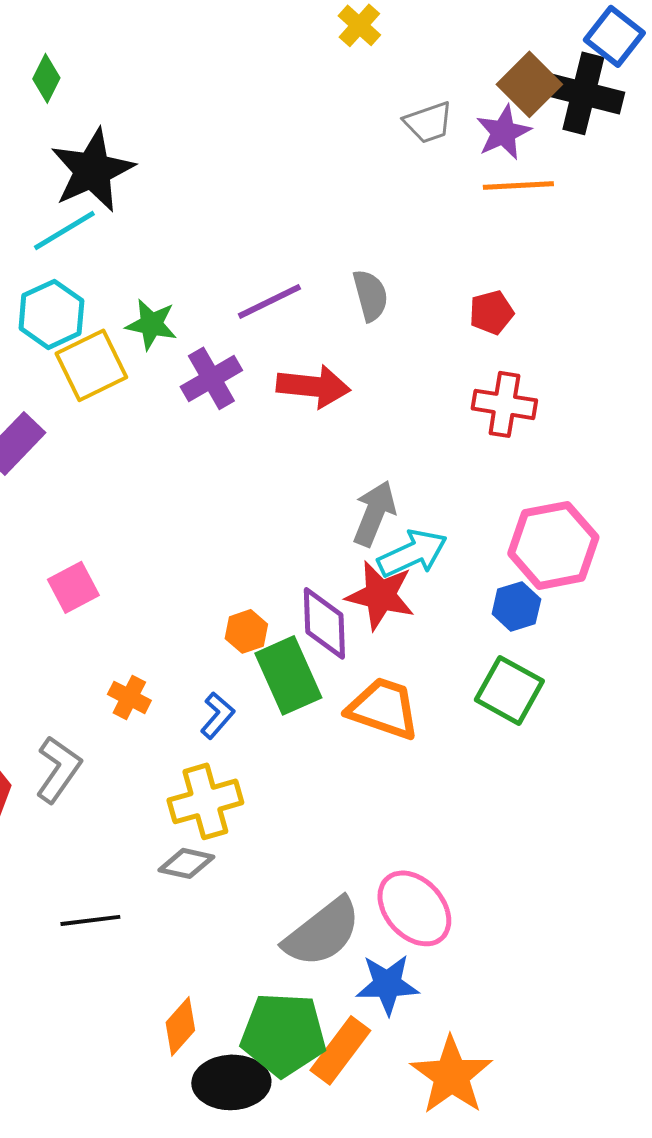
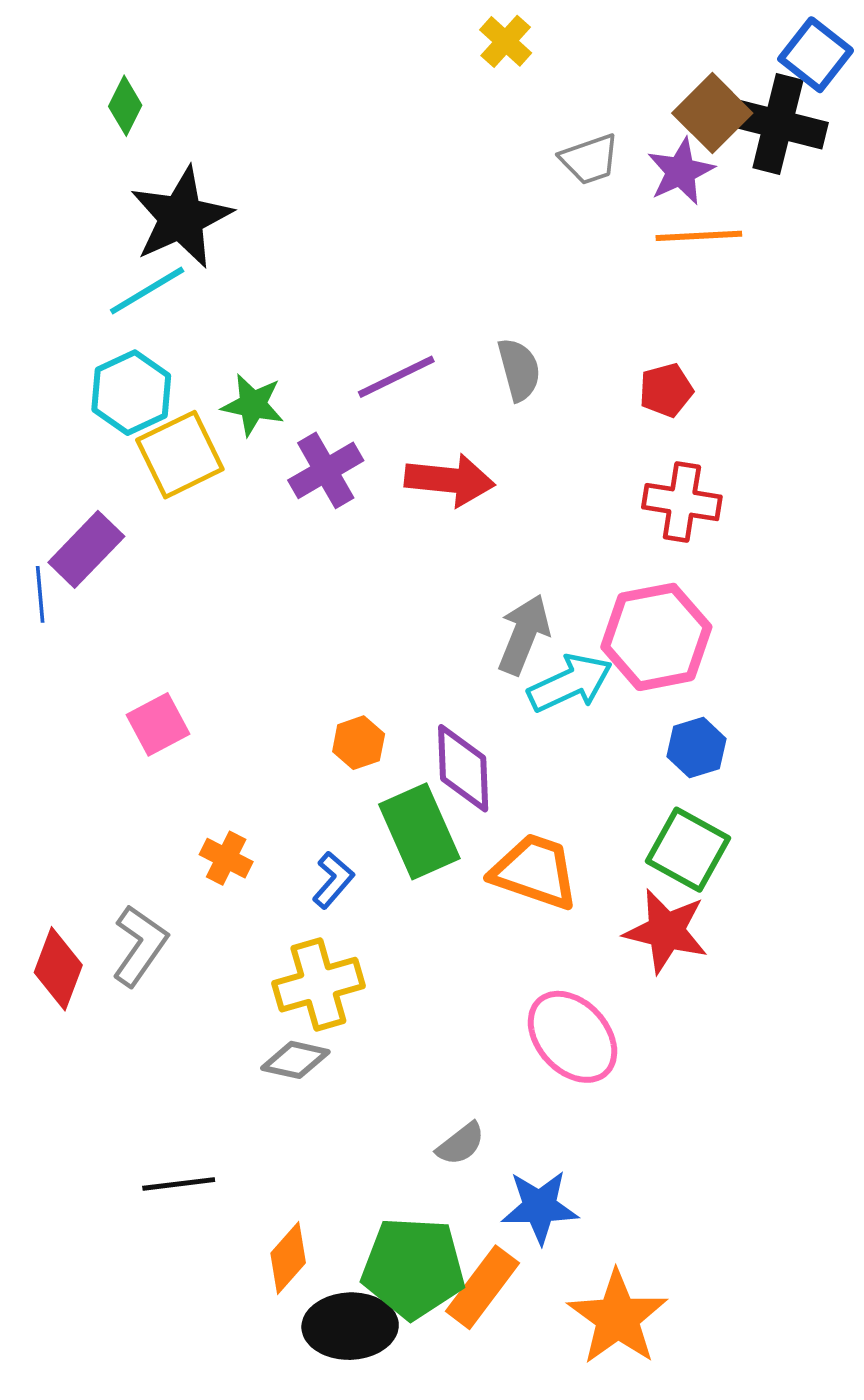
pink hexagon: (553, 545) -> (656, 637), moved
red star: (380, 595) -> (666, 931), moved
orange hexagon: (246, 631) -> (359, 743), moved
pink ellipse: (414, 908) -> (572, 1037), moved
black line: (90, 920) -> (179, 1184), moved
gray semicircle: (322, 932) -> (461, 1144), size x0.5

